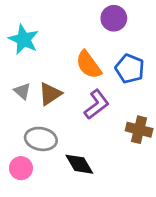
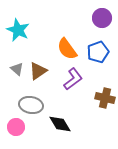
purple circle: (114, 18) -> (102, 18), moved
blue pentagon: (130, 69) -> (98, 52), turned 30

